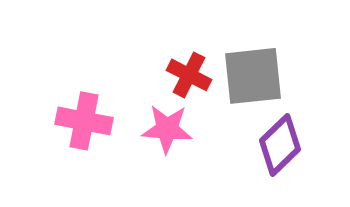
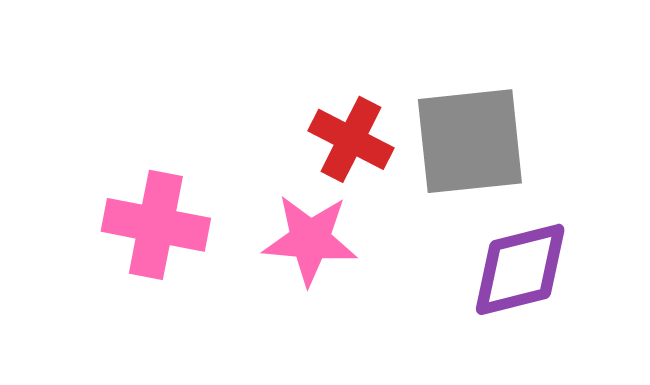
purple diamond: (280, 145) -> (520, 269), turned 30

